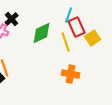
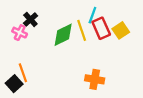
yellow square: (93, 38) -> (121, 30), moved
yellow line: (66, 42) -> (82, 30), moved

